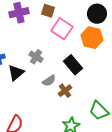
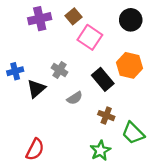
brown square: (48, 11) -> (74, 16), turned 32
orange hexagon: (92, 38) -> (130, 65), moved
brown cross: (65, 91) -> (106, 116), moved, turned -32

